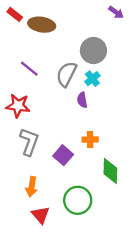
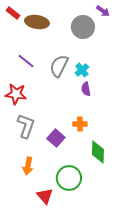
gray circle: (93, 50) -> (83, 27), moved
purple semicircle: (82, 100) -> (86, 89), moved
red triangle: (41, 215) -> (45, 196), moved

